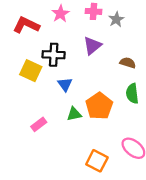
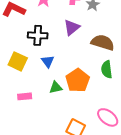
brown semicircle: (128, 63) -> (103, 42), size x1.6
yellow square: (31, 71) -> (18, 61), moved
pink rectangle: (39, 124) -> (25, 96), turned 32

